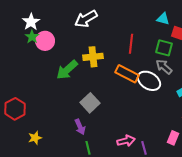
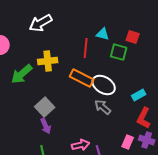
cyan triangle: (163, 19) -> (103, 34), moved
gray arrow: (164, 67) -> (103, 107), moved
purple arrow: (80, 127) -> (46, 126), moved

